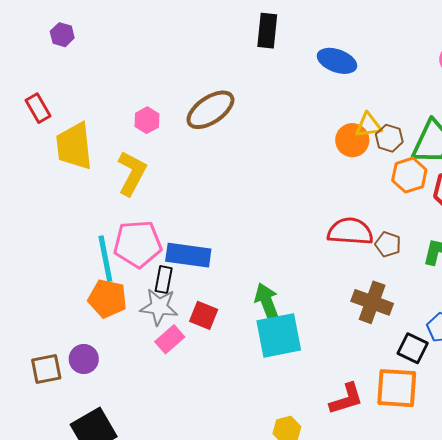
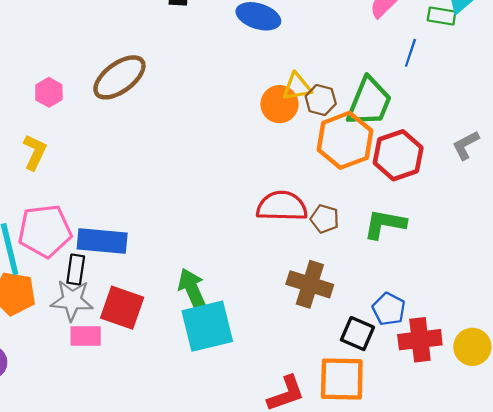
yellow L-shape: (132, 173) -> (35, 152), size x0.7
orange hexagon: (409, 175) -> (345, 140), size x1.4
red square: (204, 315) -> (122, 308), size x1.4
pink rectangle: (170, 339) -> (86, 336), turned 44

